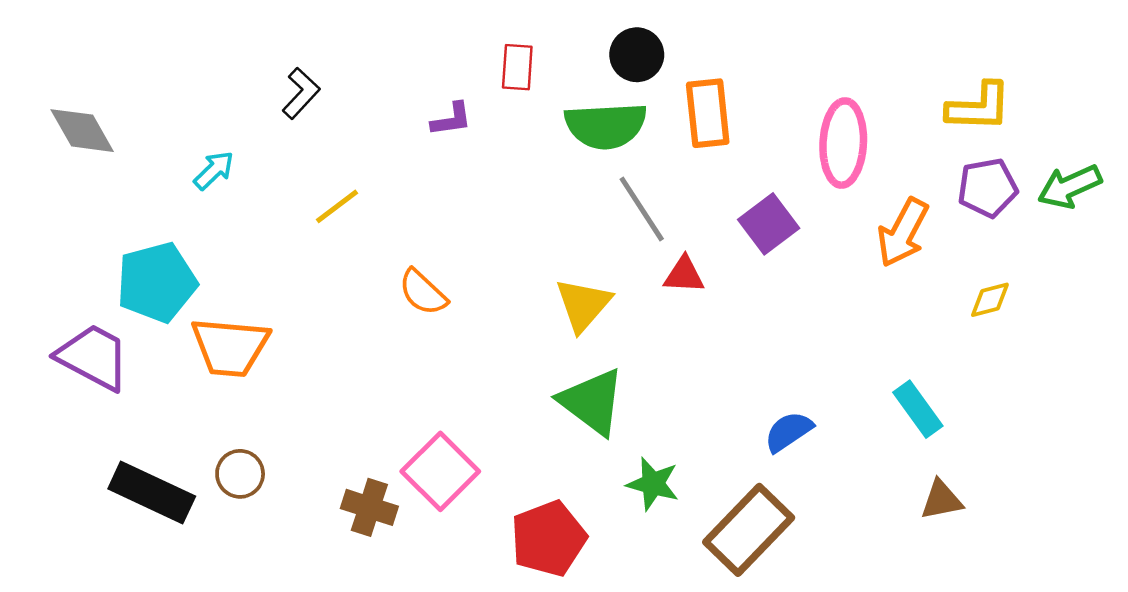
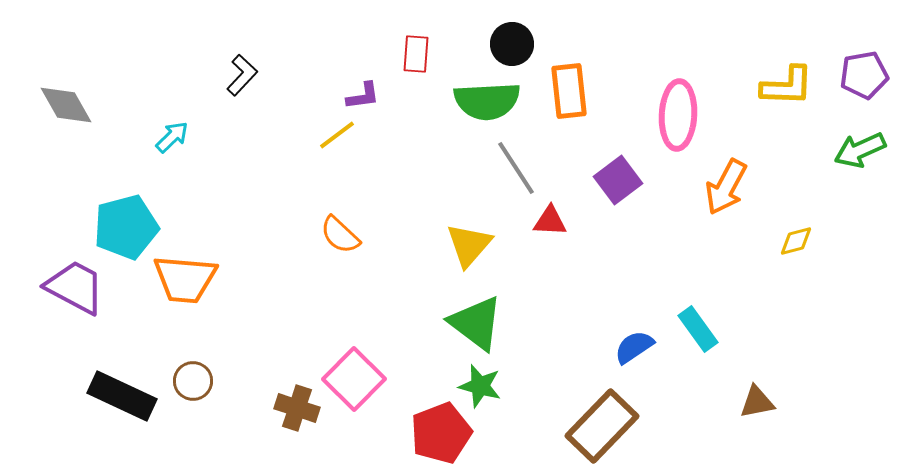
purple pentagon: (987, 188) -> (864, 75), moved
yellow line: (337, 206) -> (337, 135), moved
cyan rectangle: (918, 409) -> (698, 329), moved
green star: (653, 484) -> (480, 386), moved

